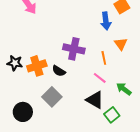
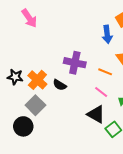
orange line: (104, 58) -> (105, 72), turned -56
orange cross: (37, 66) -> (37, 80), turned -30
gray square: (52, 97) -> (35, 105), moved

